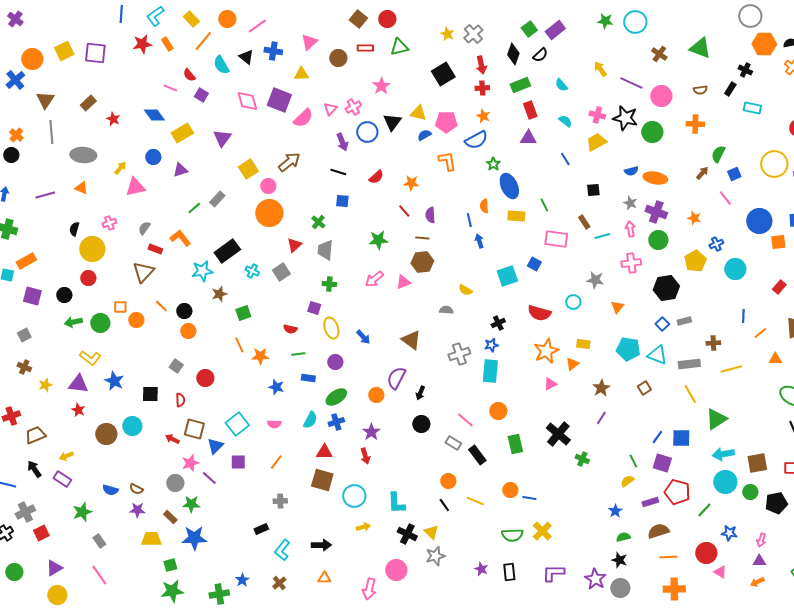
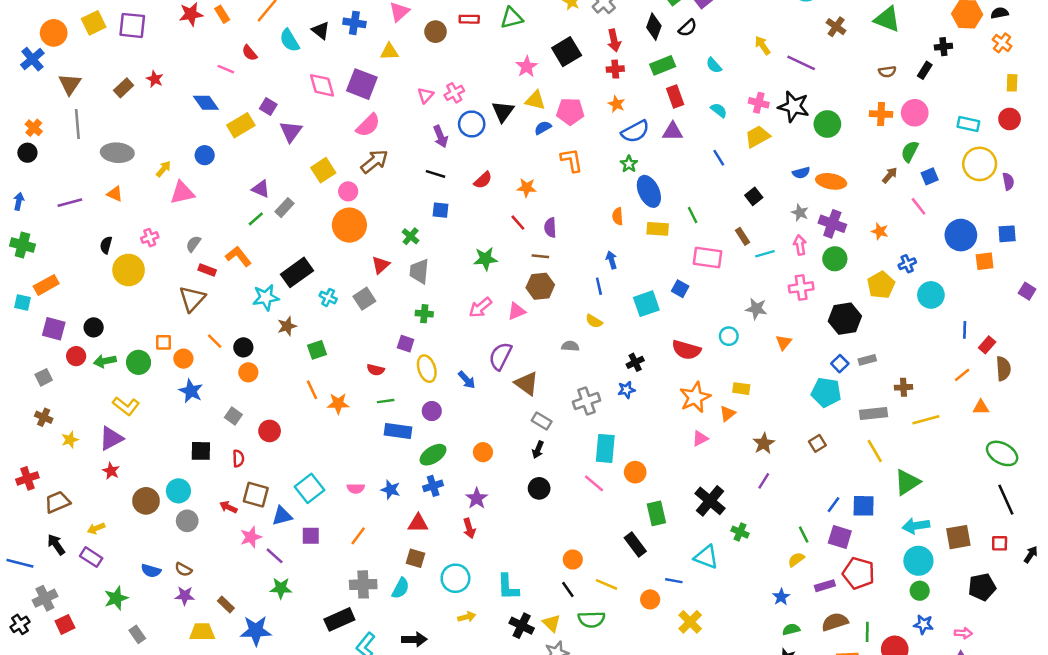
black cross: (745, 70) -> (943, 47), turned -32
pink star: (381, 86) -> (527, 67), moved
purple square: (201, 95) -> (268, 107), moved
pink circle: (661, 96) -> (915, 113), moved
cyan rectangle: (752, 108) -> (968, 124), moved
pink semicircle: (303, 118) -> (368, 125), moved
red star: (113, 119) -> (155, 79), moved
blue semicircle: (476, 140) -> (635, 131), moved
purple triangle: (180, 170) -> (261, 189), moved, turned 42
black square: (593, 190) -> (754, 196), turned -32
blue line: (469, 220) -> (599, 286), moved
red circle: (88, 278) -> (76, 356), moved
red rectangle: (779, 287) -> (987, 345), moved
blue line: (743, 316) -> (965, 330), moved
cyan pentagon: (628, 349) -> (826, 392), moved
cyan triangle: (657, 355) -> (706, 557), moved
cyan rectangle: (490, 371) -> (605, 448), moved
blue rectangle: (308, 378) -> (398, 431), size x1.5
purple semicircle: (396, 378) -> (500, 356), moved
blue star: (114, 381) -> (191, 391), moved
purple triangle: (78, 384) -> (111, 438), turned -35
blue star: (276, 387) -> (391, 490), moved
cyan semicircle: (310, 420) -> (401, 588), moved
gray rectangle: (453, 443) -> (542, 421), moved
blue triangle: (215, 446) -> (282, 516), turned 30
black rectangle: (477, 455) -> (635, 545), moved
brown square: (322, 480) -> (416, 558), size x0.7
gray circle: (175, 483) -> (187, 521), moved
orange circle: (510, 490) -> (650, 599), moved
green circle: (750, 492) -> (920, 591), moved
gray cross: (280, 501) -> (363, 584), size x1.5
green star: (191, 504) -> (281, 588), moved
green line: (704, 510) -> (867, 632), moved, turned -42
black rectangle: (261, 529) -> (339, 619), size x1.6
green semicircle: (512, 535) -> (591, 619), moved
pink arrow: (761, 540) -> (963, 633), turned -104

